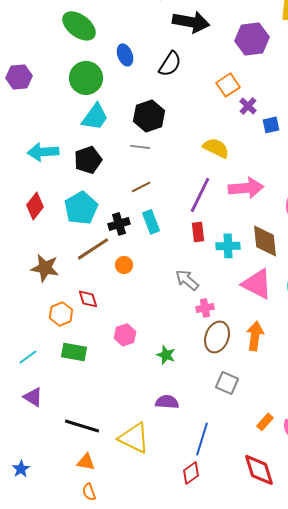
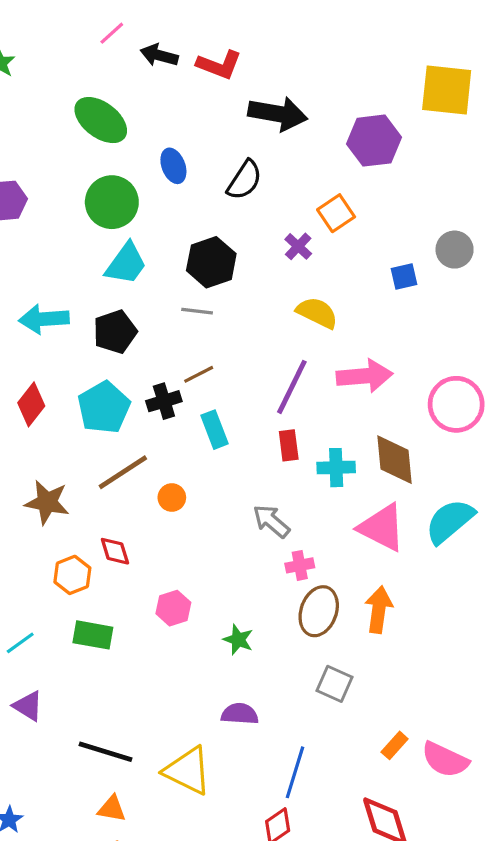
purple cross: (248, 106) -> (298, 246), moved
black cross: (119, 224) -> (164, 401), moved

